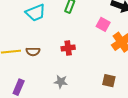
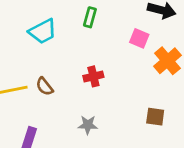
brown semicircle: (33, 52) -> (45, 86), turned 56

